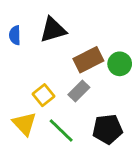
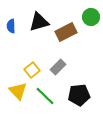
brown rectangle: (88, 60) -> (66, 32), moved
green circle: (120, 64) -> (91, 17), moved

